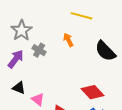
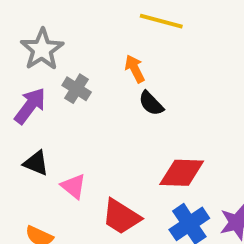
black semicircle: (105, 51) -> (151, 103), moved, size x0.6
red diamond: (92, 92) -> (182, 173), turned -45

